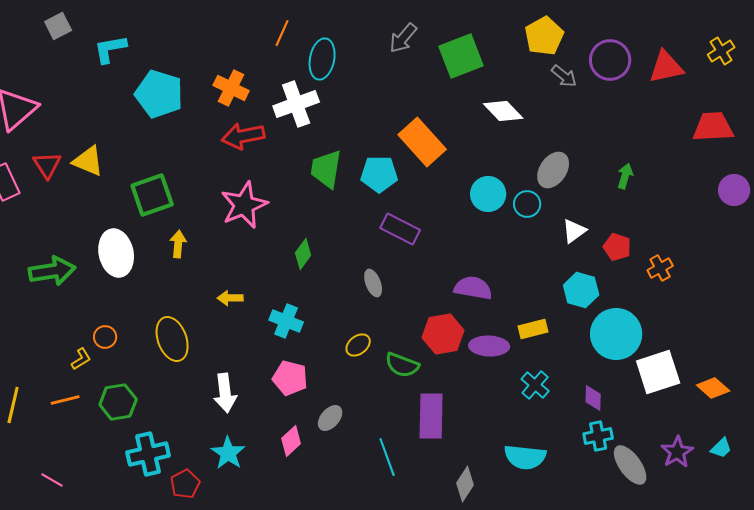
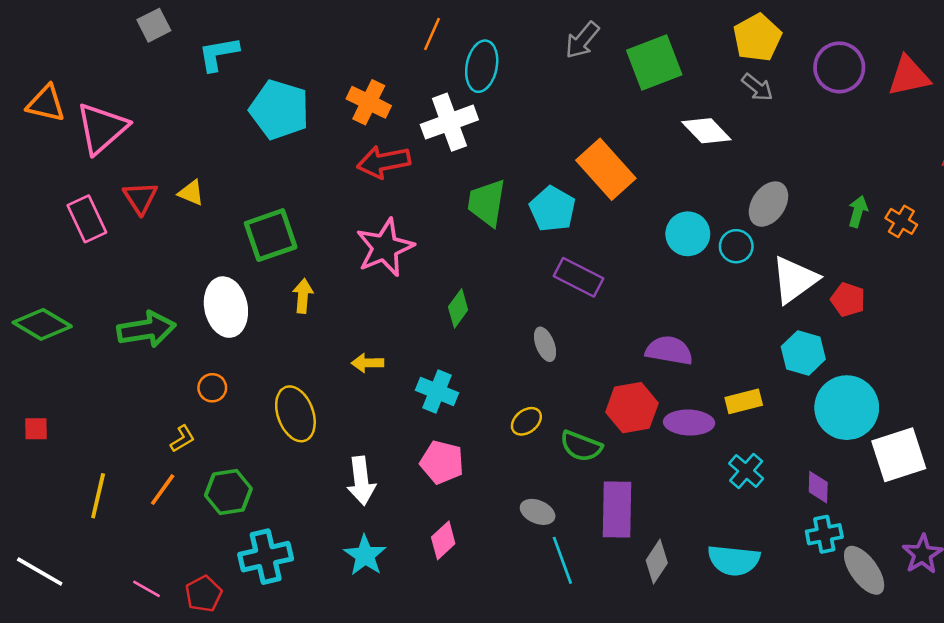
gray arrow: (564, 76) -> (757, 87), moved
yellow triangle: (88, 161) -> (191, 193), size x0.7
cyan pentagon: (379, 174) -> (552, 209), turned 30
white triangle: (574, 231) -> (795, 280), size x1.6
orange cross: (660, 268) -> (901, 221), moved, turned -30
orange circle: (105, 337) -> (212, 388), moved
orange line: (65, 400) -> (163, 490), turned -40
gray ellipse: (330, 418) -> (538, 512), moved, turned 72
red pentagon: (185, 484) -> (204, 594), moved
gray diamond: (465, 484) -> (657, 562), moved

